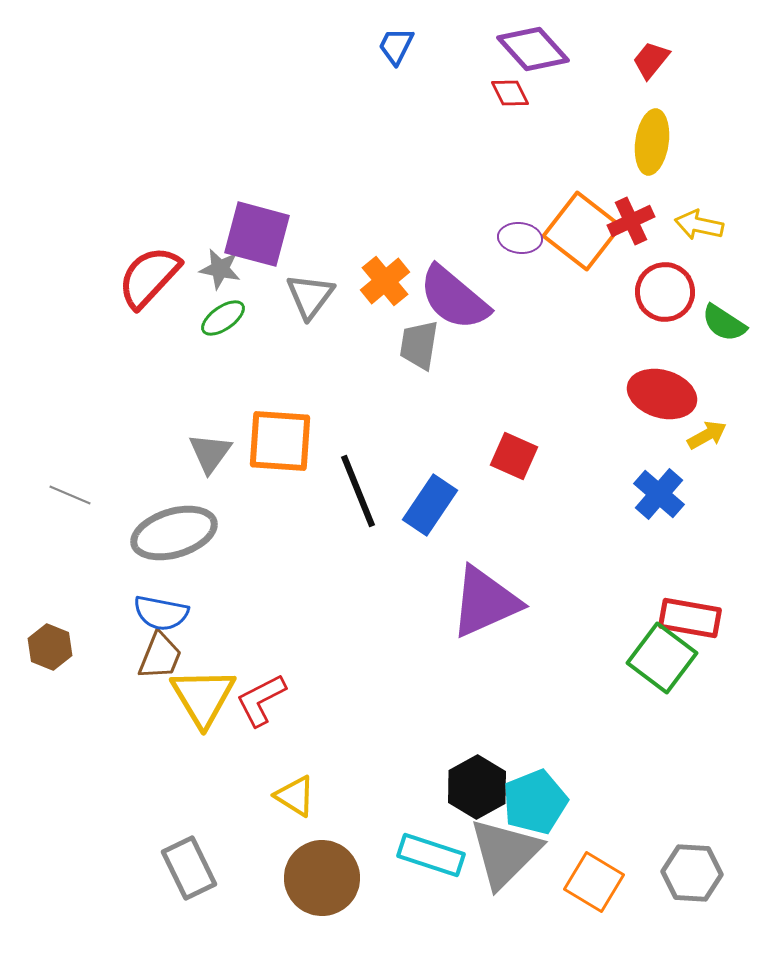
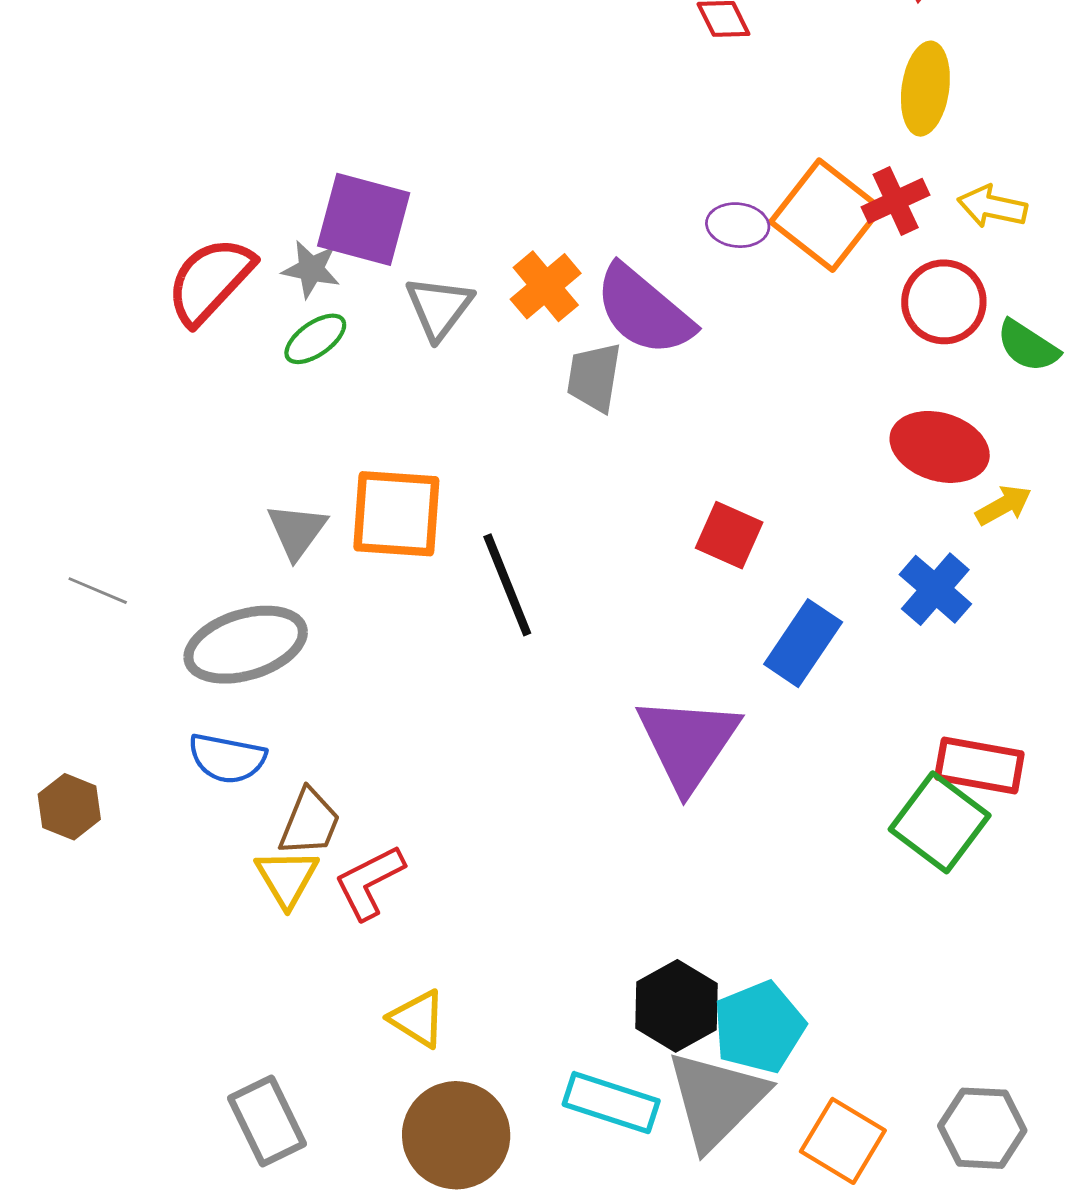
blue rectangle: (430, 505) -> (803, 643), moved
purple triangle: (485, 602) -> (688, 743), turned -32
brown trapezoid: (160, 656) -> (310, 822), moved
yellow triangle: (203, 697) -> (287, 878), size x0.7

